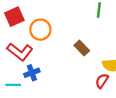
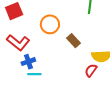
orange circle: (40, 30) -> (50, 24), moved
cyan line: (13, 85) -> (34, 74), moved

